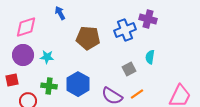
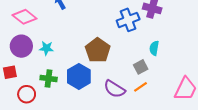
pink diamond: (26, 27) -> (25, 17), turned 55
brown pentagon: (88, 38) -> (98, 50), moved, turned 30
gray square: (129, 69) -> (141, 67), moved

